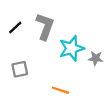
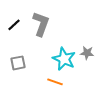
cyan star: (71, 48) -> (64, 59), moved, turned -30

